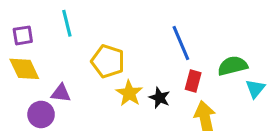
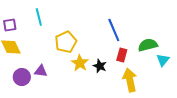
yellow pentagon: (108, 61) -> (66, 42), turned 30
purple triangle: (61, 93) -> (41, 71), moved

